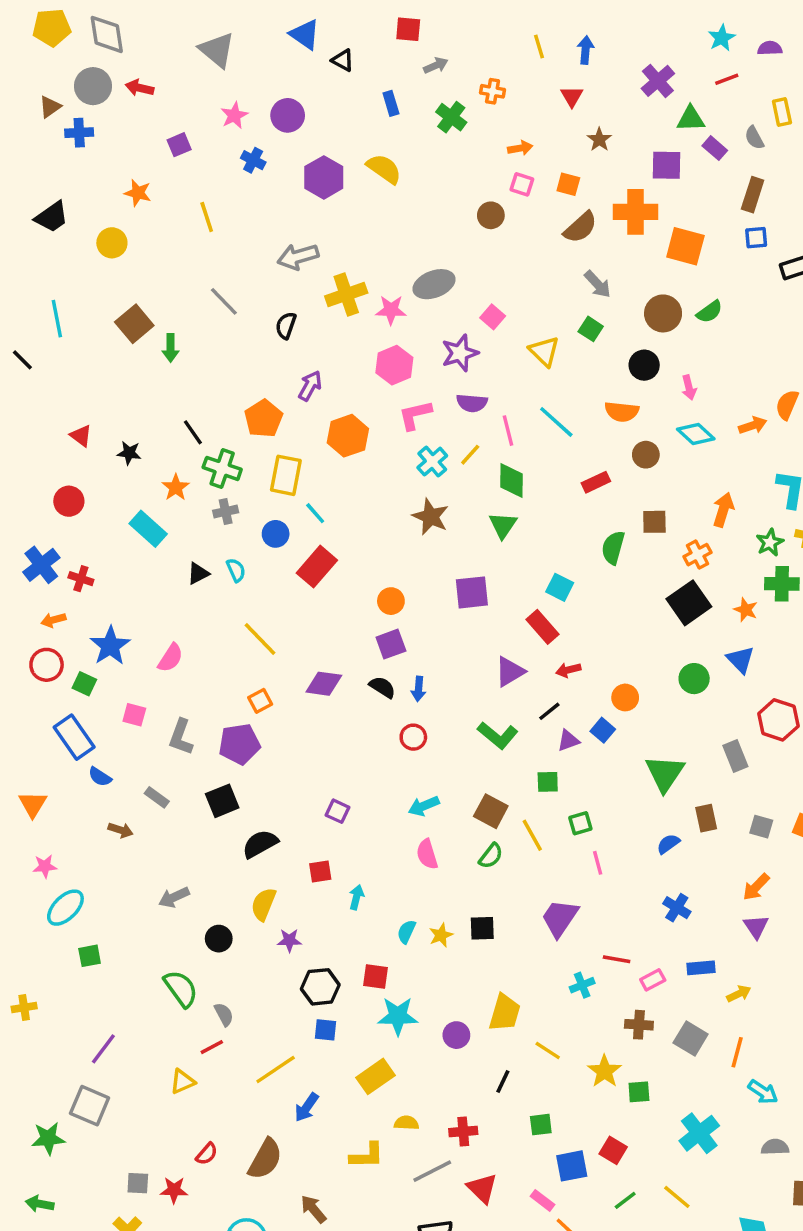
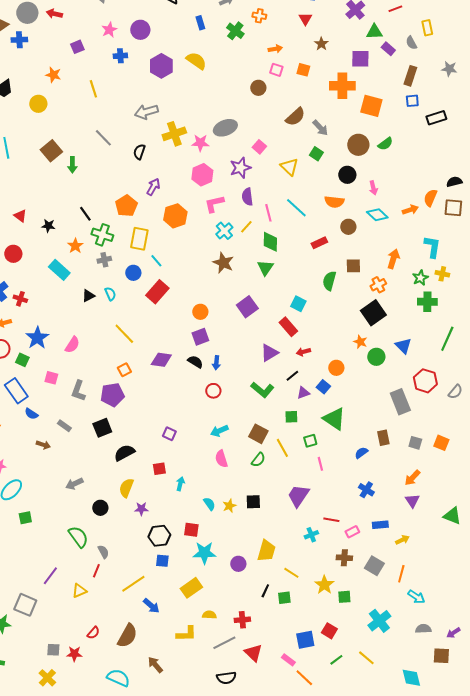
blue cross: (253, 160) -> (120, 56), turned -32
brown semicircle: (580, 227) -> (295, 117), moved
purple semicircle: (472, 403) -> (247, 197), turned 78
purple square: (472, 592) -> (247, 307), turned -30
orange star: (746, 610) -> (360, 342), moved
gray rectangle: (735, 756) -> (400, 402), size x1.4
green triangle: (665, 773) -> (334, 419), moved, turned -30
cyan semicircle: (406, 932) -> (209, 504), turned 120
red line: (212, 1047) -> (96, 571), turned -40
purple line: (103, 1049) -> (50, 576), moved
blue arrow: (307, 1107) -> (151, 606), turned -84
green square: (541, 1125) -> (284, 598), moved

